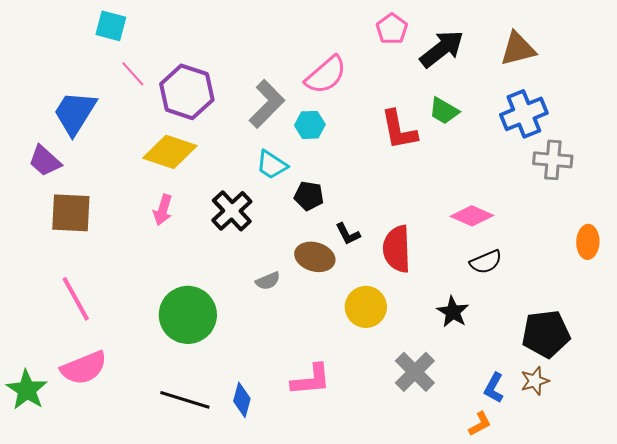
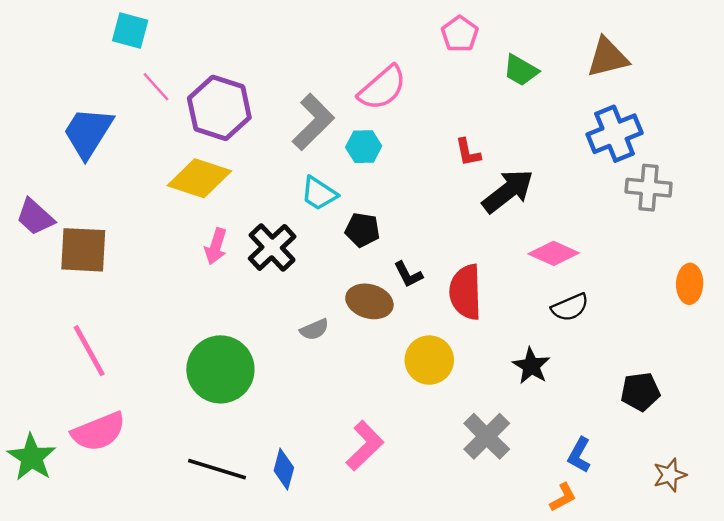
black arrow: (442, 49) -> (508, 191), moved
green trapezoid: (444, 111) -> (521, 70), moved
red L-shape: (399, 130) -> (468, 152), size x0.6
purple trapezoid: (45, 161) -> (35, 217), moved
pink arrow: (163, 210) -> (216, 246), moved
black pentagon: (546, 334) -> (640, 392), size x0.7
pink L-shape: (311, 380) -> (365, 446), turned -39
brown star: (535, 381) -> (670, 475), moved

